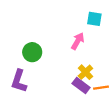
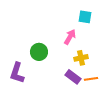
green circle: (32, 52) -> (39, 52), moved
yellow cross: (85, 72) -> (81, 58), moved, turned 32

